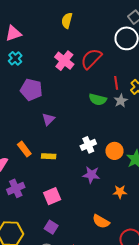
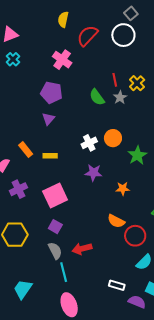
red semicircle: (91, 59) -> (87, 36), moved
purple pentagon: (31, 90) -> (51, 92), moved
green semicircle: (98, 99) -> (97, 97), turned 42
orange circle: (114, 151) -> (113, 138), moved
pink square: (52, 196) -> (55, 195), size x1.4
orange semicircle: (101, 221) -> (116, 221), moved

